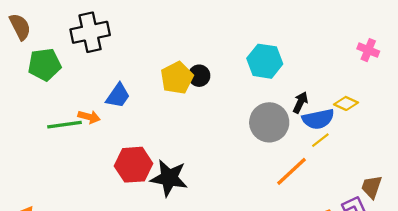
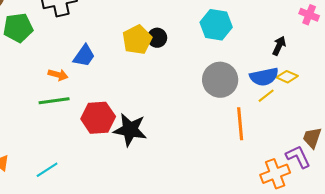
black arrow: (300, 102) -> (279, 46), moved
yellow diamond: (346, 103) -> (287, 77), moved
green line: (65, 125) -> (54, 101), moved
orange line: (291, 171) -> (240, 124), turned -52

